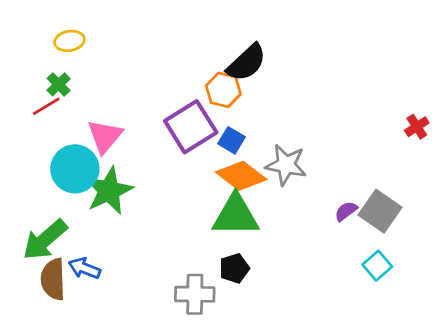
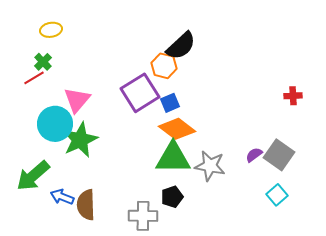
red cross: (417, 127) -> (293, 96), moved, turned 30
blue square: (232, 140) -> (170, 103), turned 36
gray star: (286, 165) -> (210, 166), moved
brown semicircle: (53, 279) -> (86, 205), moved

